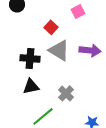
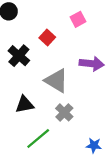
gray triangle: (59, 50) -> (56, 81), moved
black cross: (30, 58) -> (19, 56), moved, turned 36

